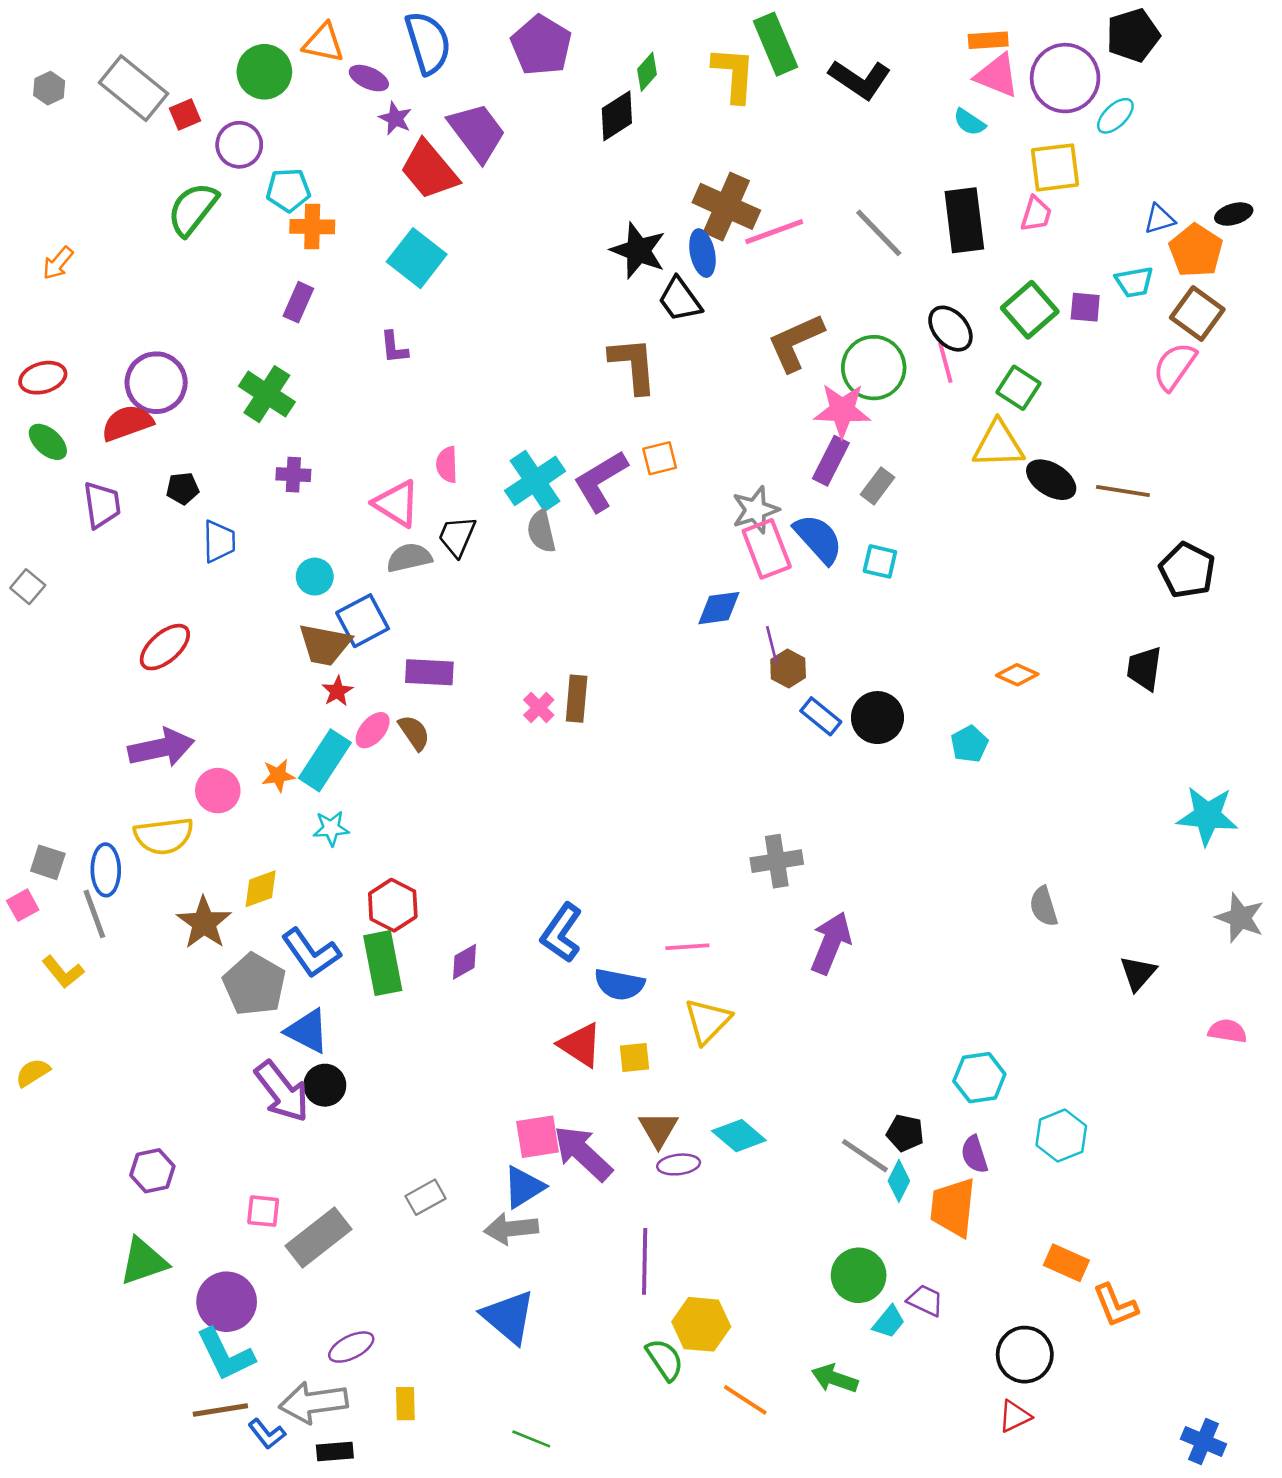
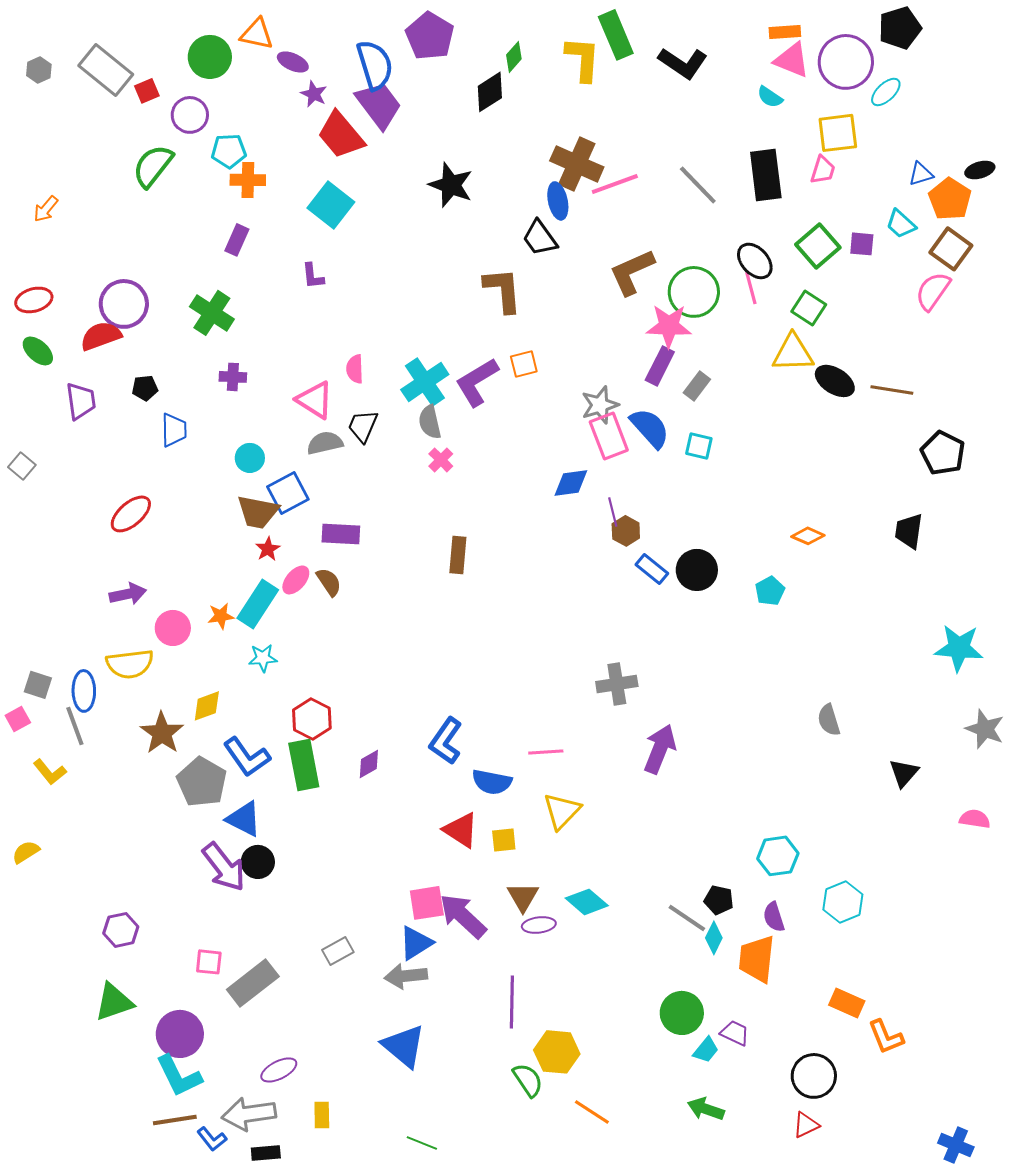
blue semicircle: (428, 43) -> (375, 65), moved
black star: (638, 251) -> (451, 185), moved
cyan trapezoid: (1134, 282) -> (901, 224), turned 52
pink cross: (539, 708) -> (441, 460), moved
purple arrow: (161, 748) -> (128, 594), size x0.7
green arrow: (835, 1378) -> (706, 1109), moved

